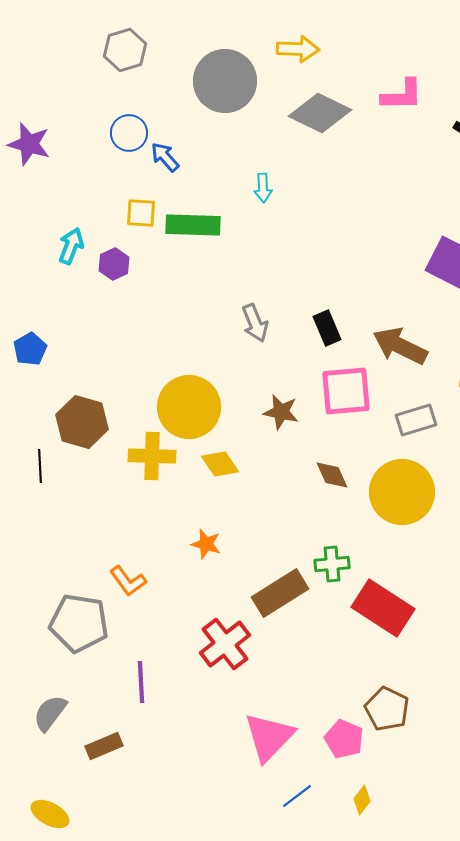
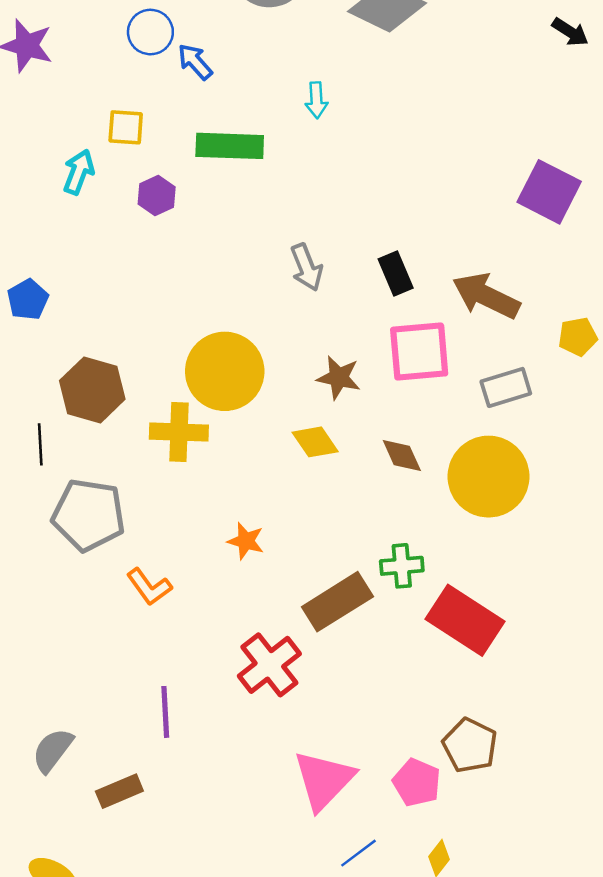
yellow square: (141, 213) -> (126, 127), moved
purple hexagon: (114, 264) -> (157, 195), moved
yellow diamond: (220, 464) -> (315, 442), moved
gray pentagon: (79, 623) -> (89, 515), moved

